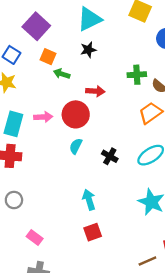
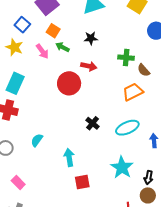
black star: (88, 50) -> (91, 38), moved
pink arrow: (43, 117) -> (42, 51), moved, turned 49
cyan semicircle: (76, 146) -> (37, 140), moved
red square: (93, 232) -> (82, 182), moved

